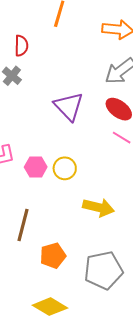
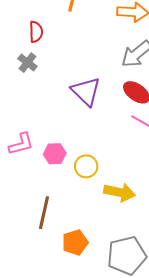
yellow circle: (65, 168) -> (86, 166), moved

